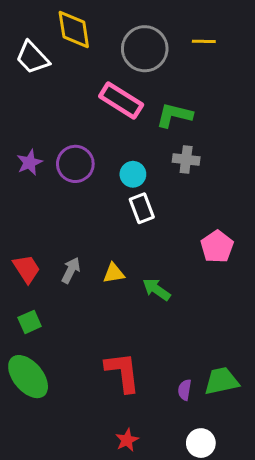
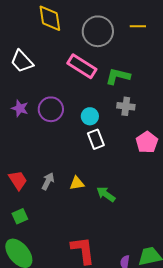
white trapezoid: (32, 58) -> (22, 61), moved
purple star: (30, 162) -> (20, 108), turned -30
pink pentagon: (217, 247) -> (147, 142), moved

